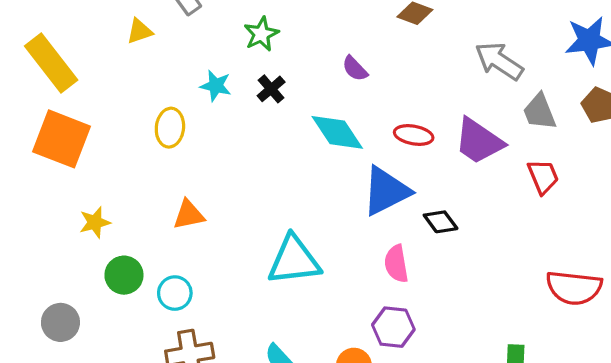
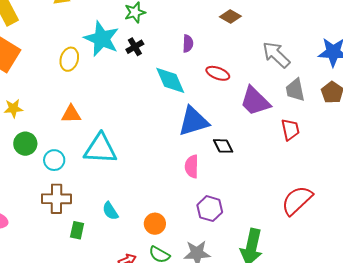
purple semicircle: (355, 69) -> (188, 44), turned -144
cyan star: (216, 86) -> (102, 39), size x1.8
red ellipse: (414, 135) -> (218, 73), moved
cyan triangle: (294, 260) -> (100, 149), moved
red semicircle: (574, 288) -> (297, 200), turned 120
purple hexagon: (393, 327) -> (210, 209), moved

